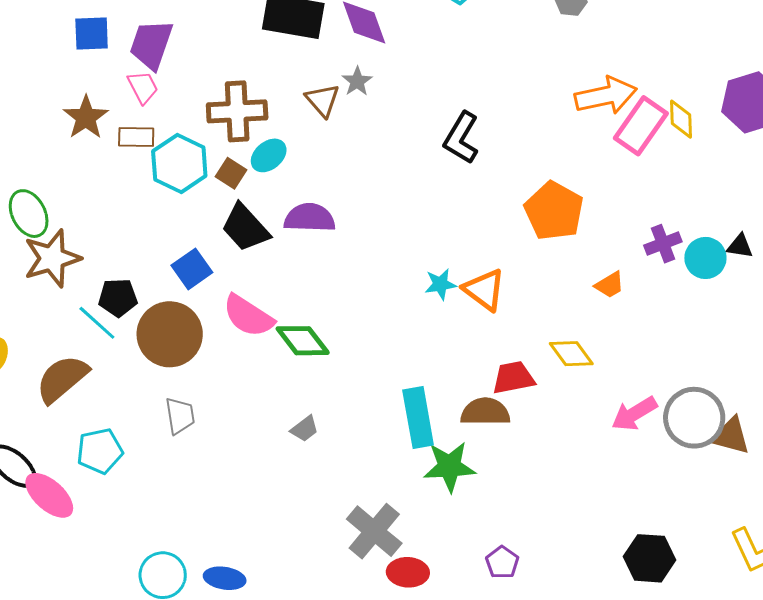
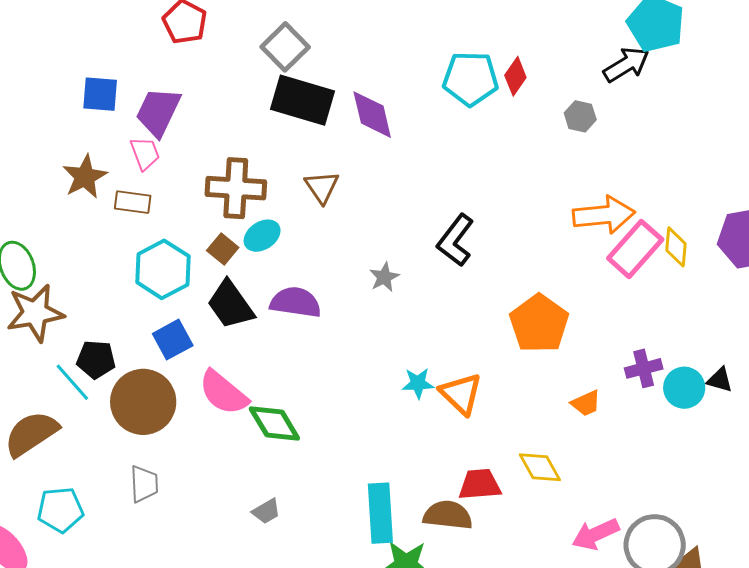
gray star: (357, 81) -> (384, 277), moved
cyan hexagon: (179, 163) -> (163, 269), moved

